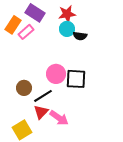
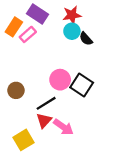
black semicircle: (80, 36) -> (86, 39), turned 40
black square: (76, 79) -> (82, 85), turned 30
brown circle: (24, 88) -> (16, 90), moved

